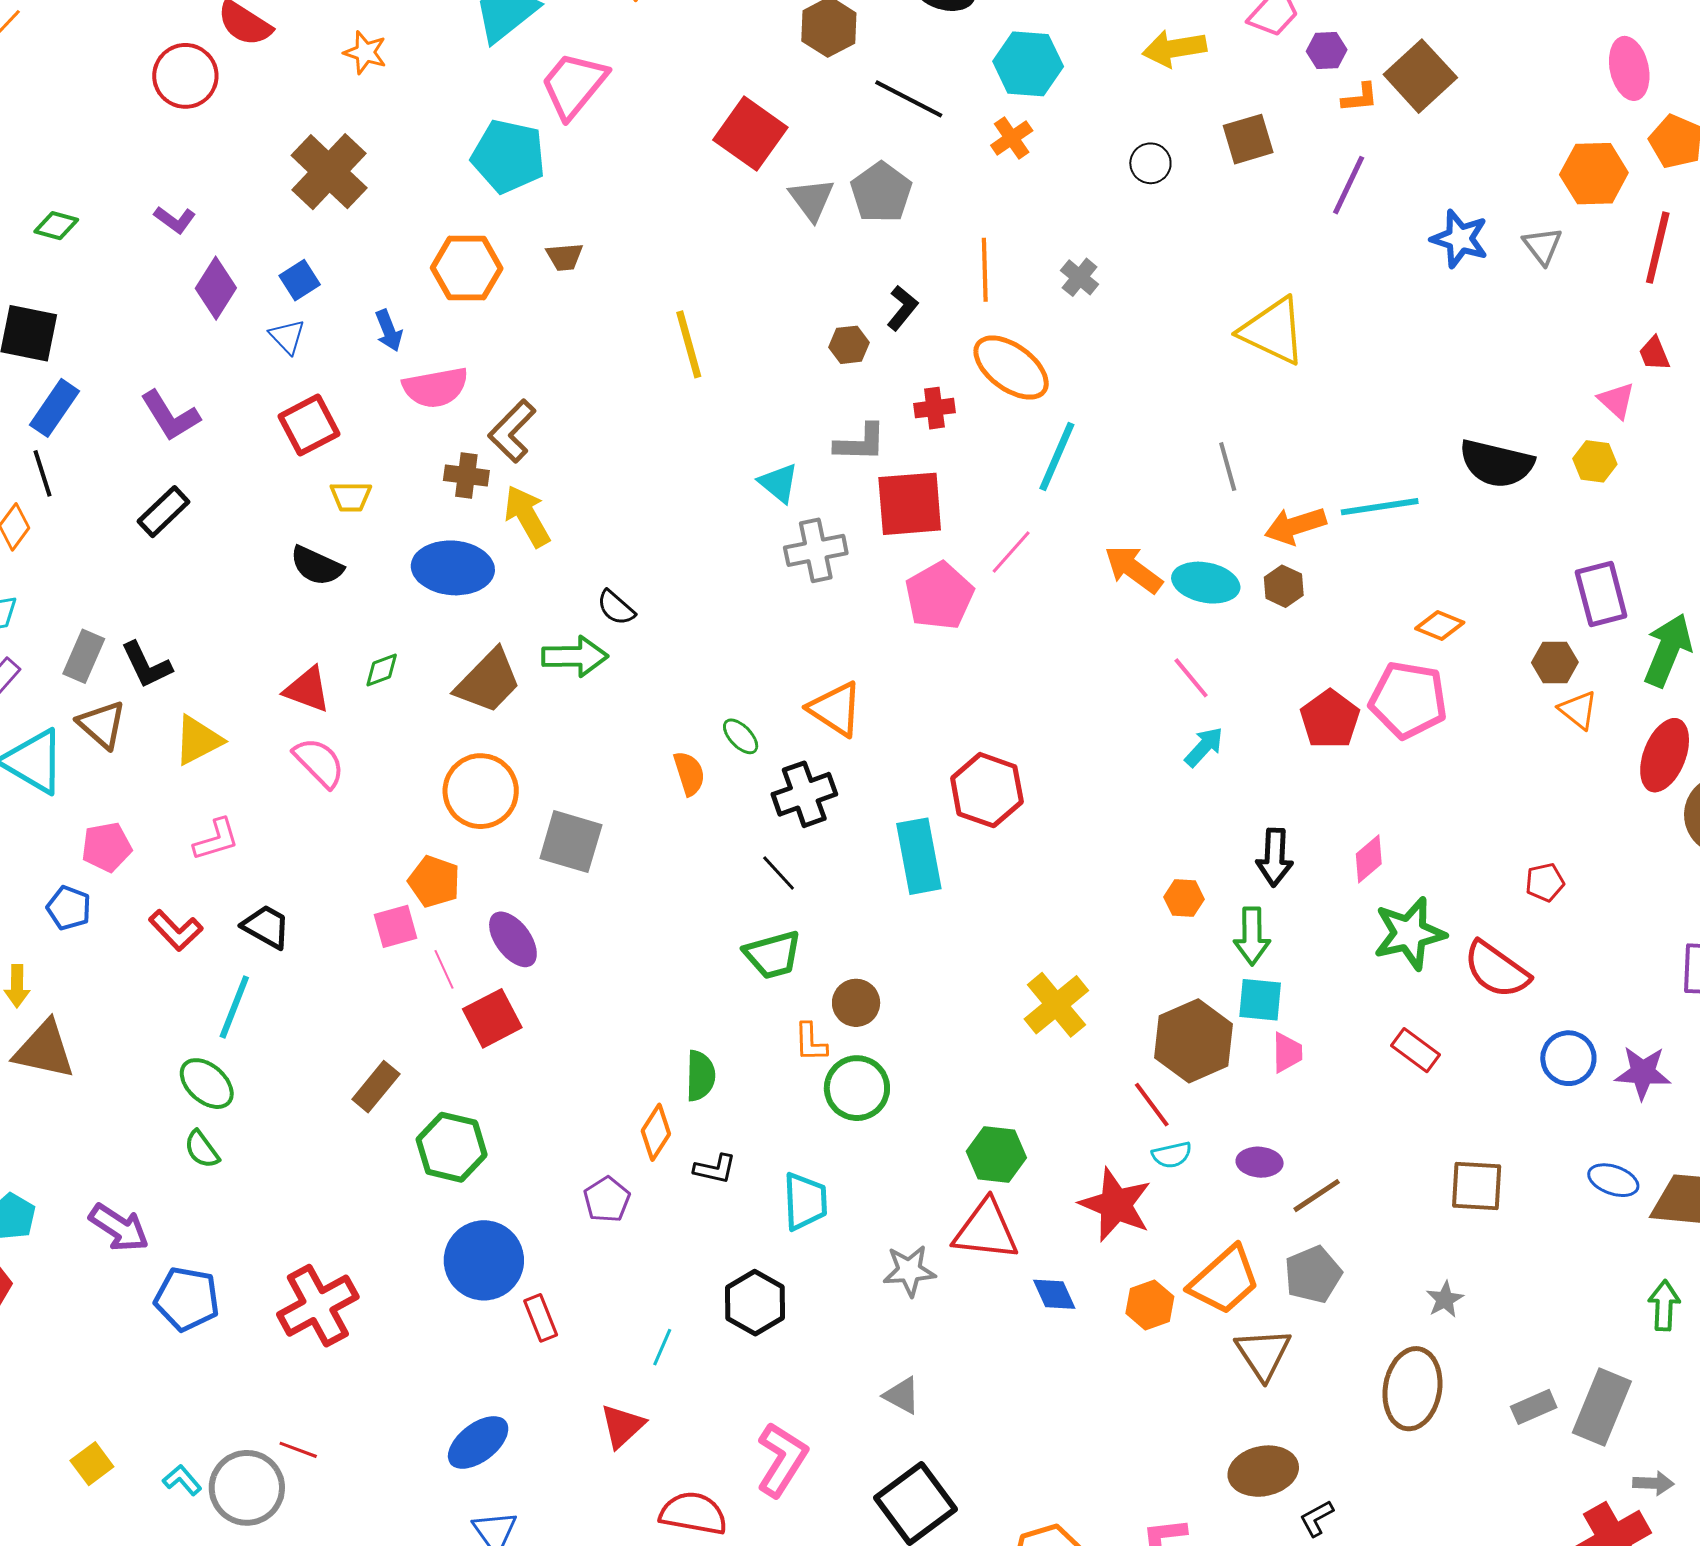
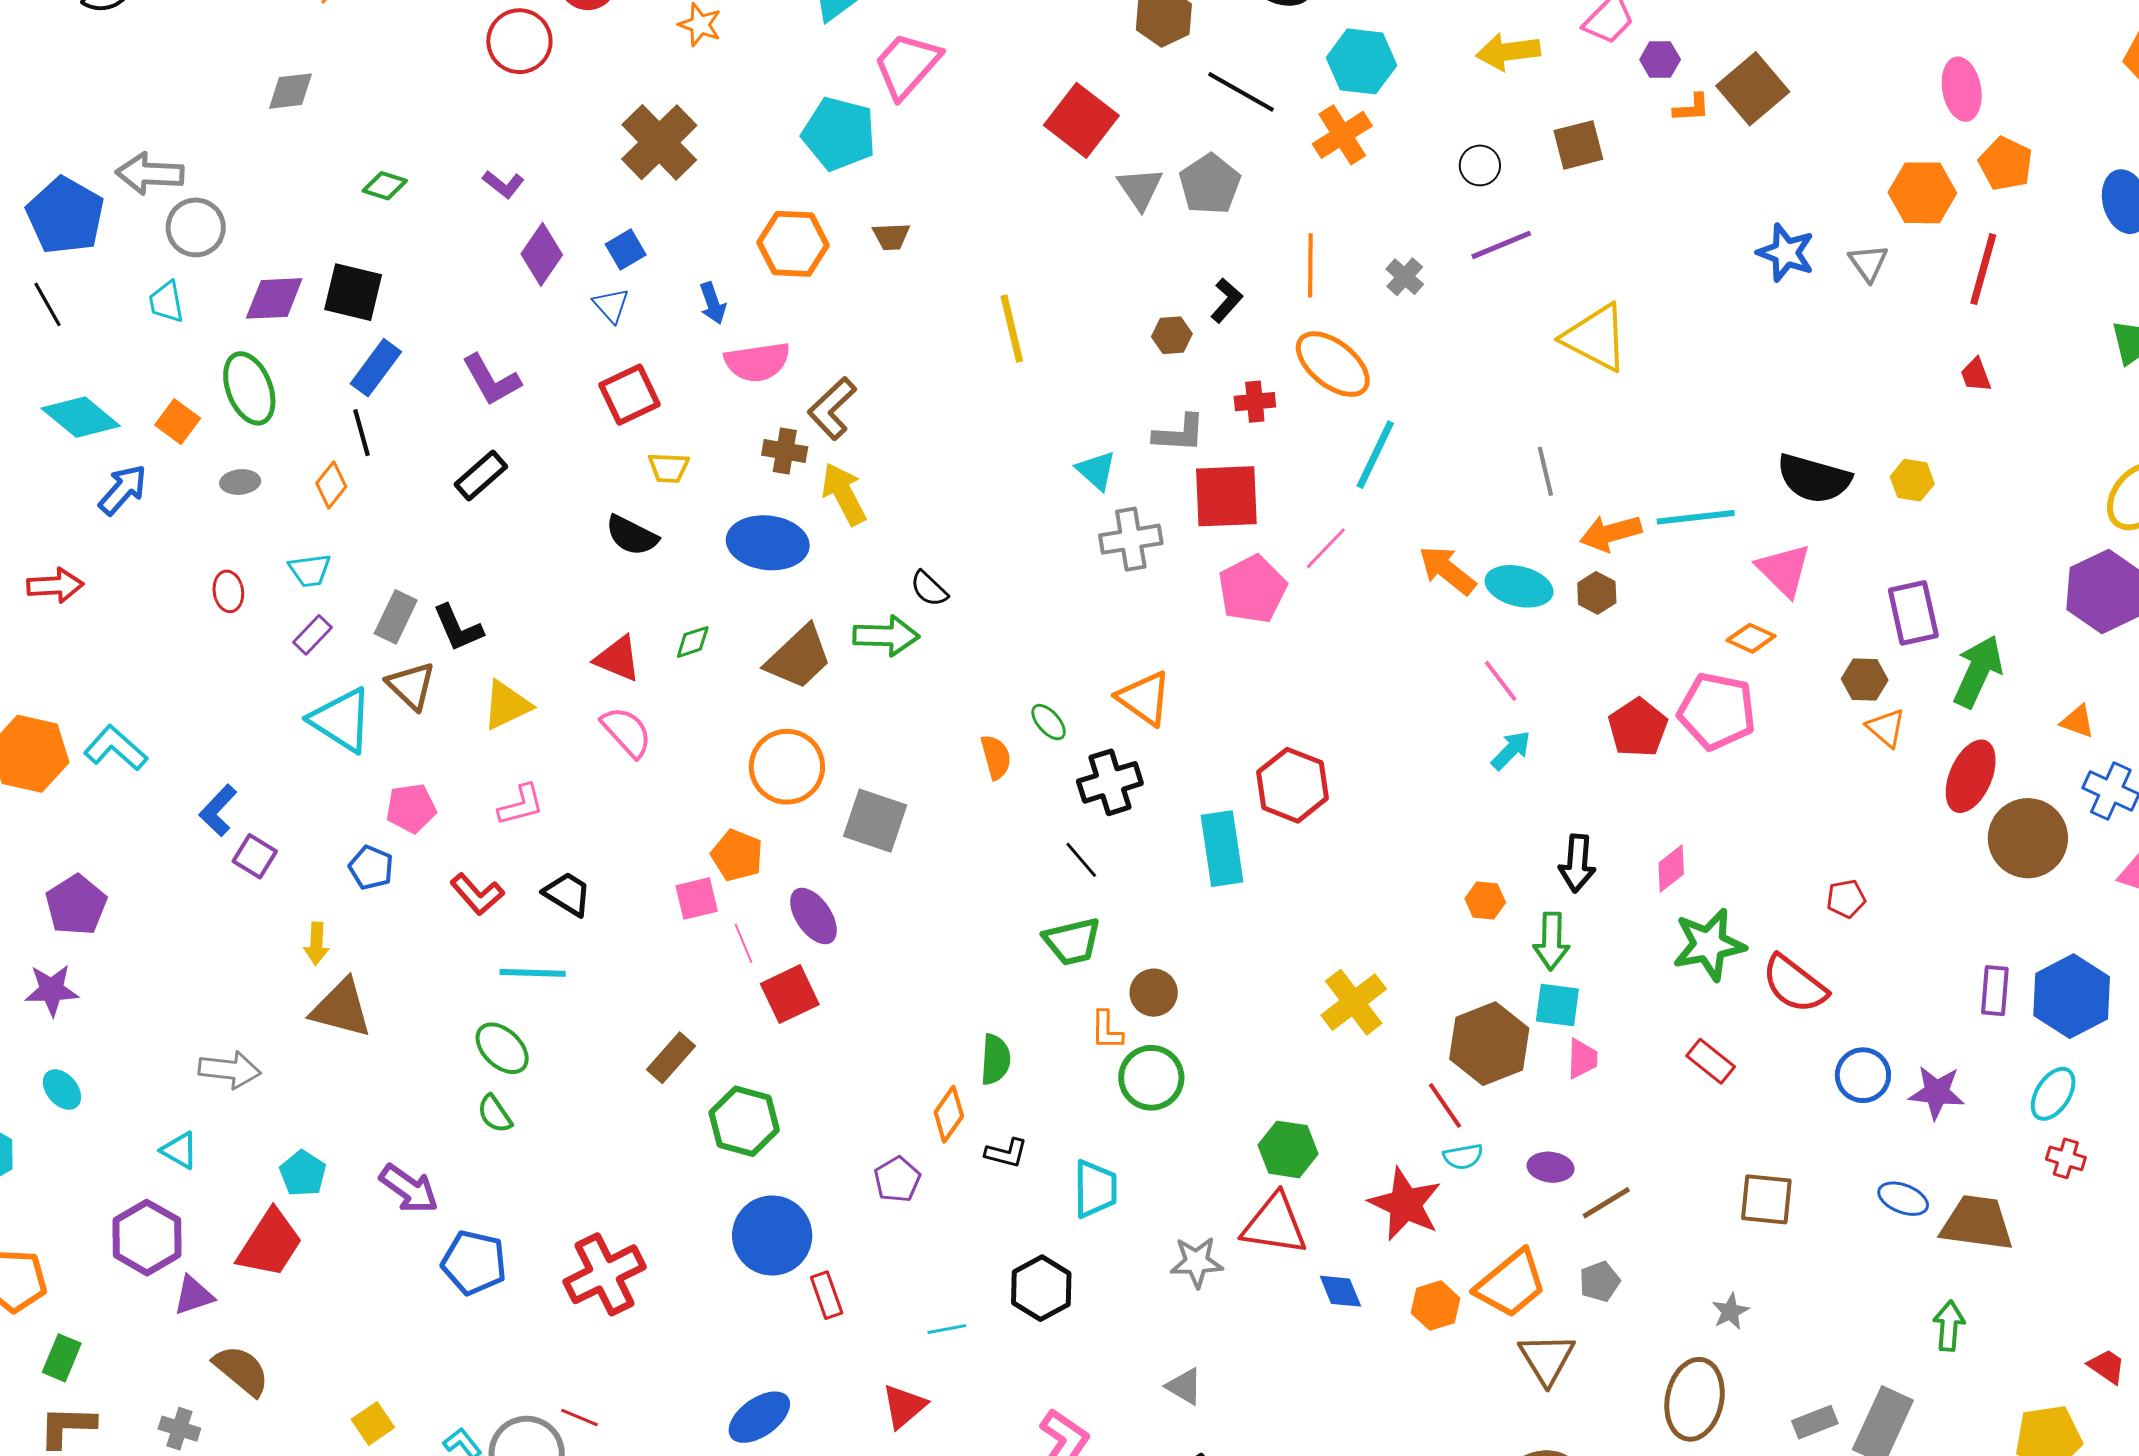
orange cross: (1012, 138) -> (1342, 135), size x1.4
purple line: (1349, 185) -> (1501, 245), moved, turned 40
pink triangle: (1617, 400) -> (1784, 570), moved, size x1.5
cyan line: (234, 1007) -> (533, 973), turned 68
gray pentagon: (1313, 1275) -> (1600, 1281), size x0.7
cyan line: (662, 1347) -> (947, 1329), turned 54

